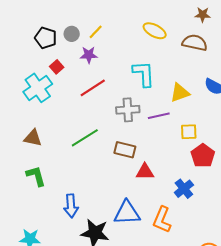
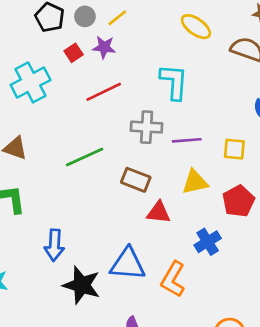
red square: (57, 67) -> (74, 53), moved
yellow triangle: (180, 93) -> (195, 182), moved
yellow square: (189, 132) -> (234, 149), moved

